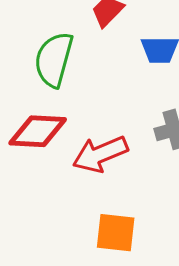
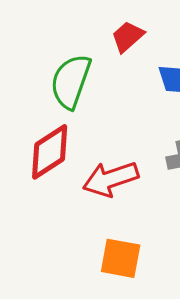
red diamond: (38, 131) -> (50, 152), turned -40

